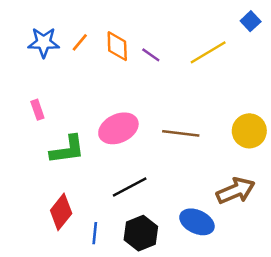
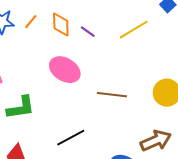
pink ellipse: (118, 128) -> (65, 70), moved, turned 56

